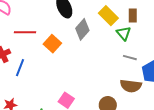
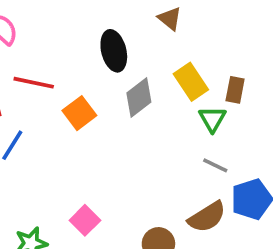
brown semicircle: (131, 86) -> (207, 217), turned -50

